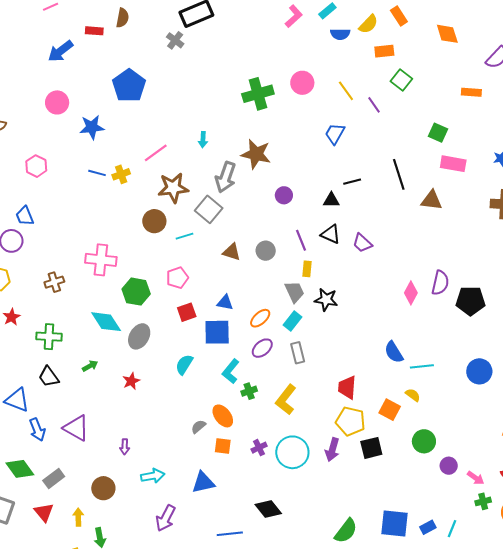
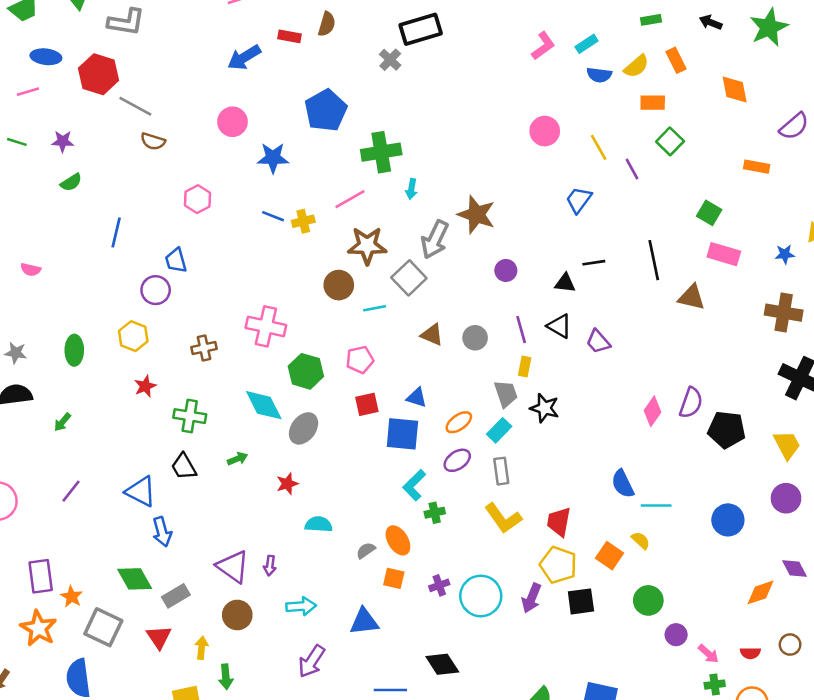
green cross: (258, 94) -> (381, 152), moved
cyan semicircle: (184, 364) -> (319, 524), moved, turned 55
yellow L-shape: (286, 400) -> (503, 518), moved, turned -80
purple triangle: (76, 428) -> (233, 567), moved

